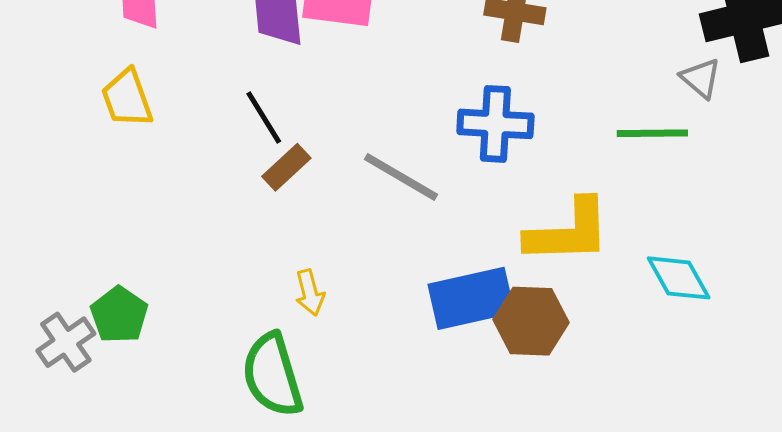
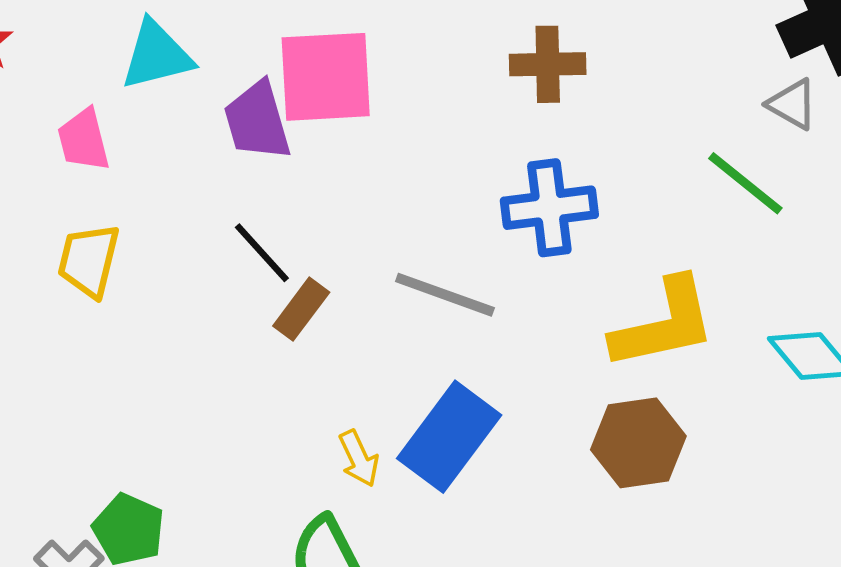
yellow trapezoid: (127, 98) -> (89, 260), turned 44
green line: (652, 133) -> (745, 183), turned 50
blue rectangle: (471, 298) -> (449, 437), moved, turned -30

